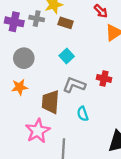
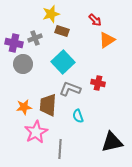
gray cross: (37, 19) -> (35, 38), moved, turned -32
purple cross: (14, 22) -> (14, 43), moved
cyan square: (67, 56) -> (63, 62), size x1.6
orange star: (20, 87) -> (24, 107), moved

